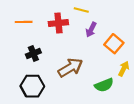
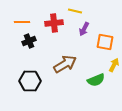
orange square: (114, 44) -> (105, 42), turned -30
black cross: (33, 54) -> (29, 41), moved

